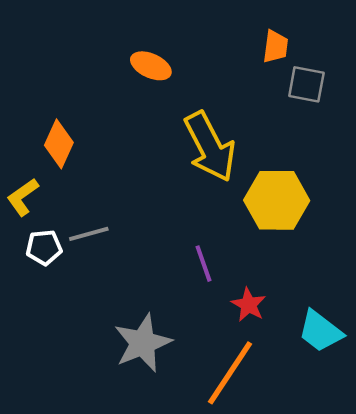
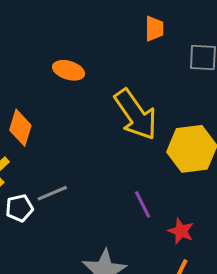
orange trapezoid: (275, 47) -> (154, 29), moved
orange ellipse: (151, 66) -> (69, 70), moved

